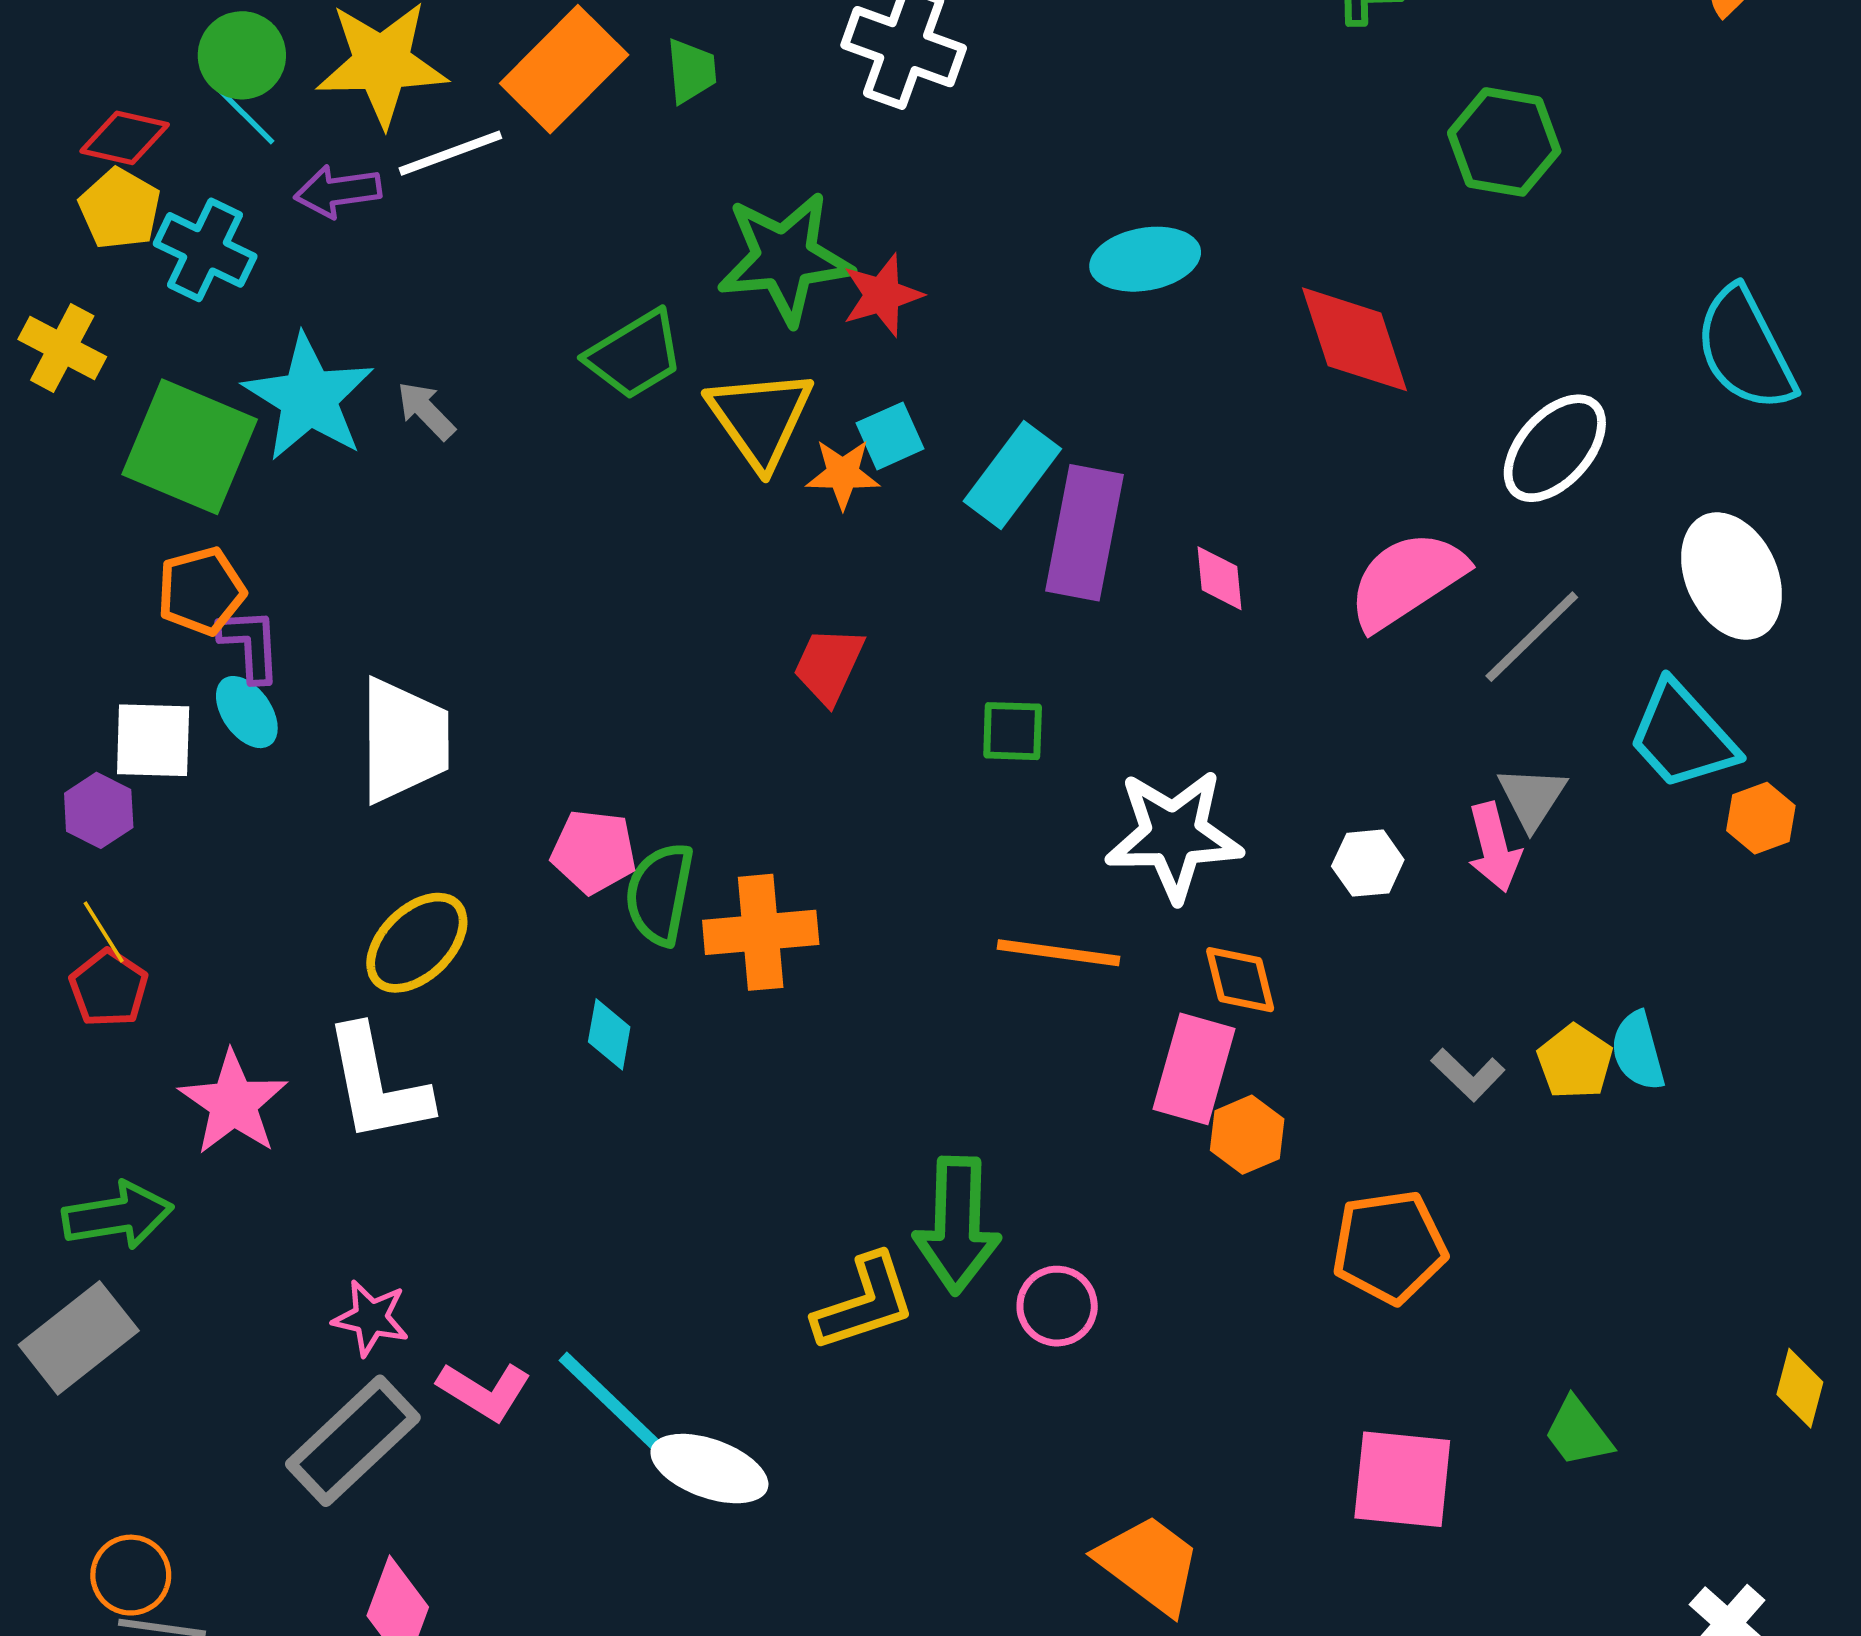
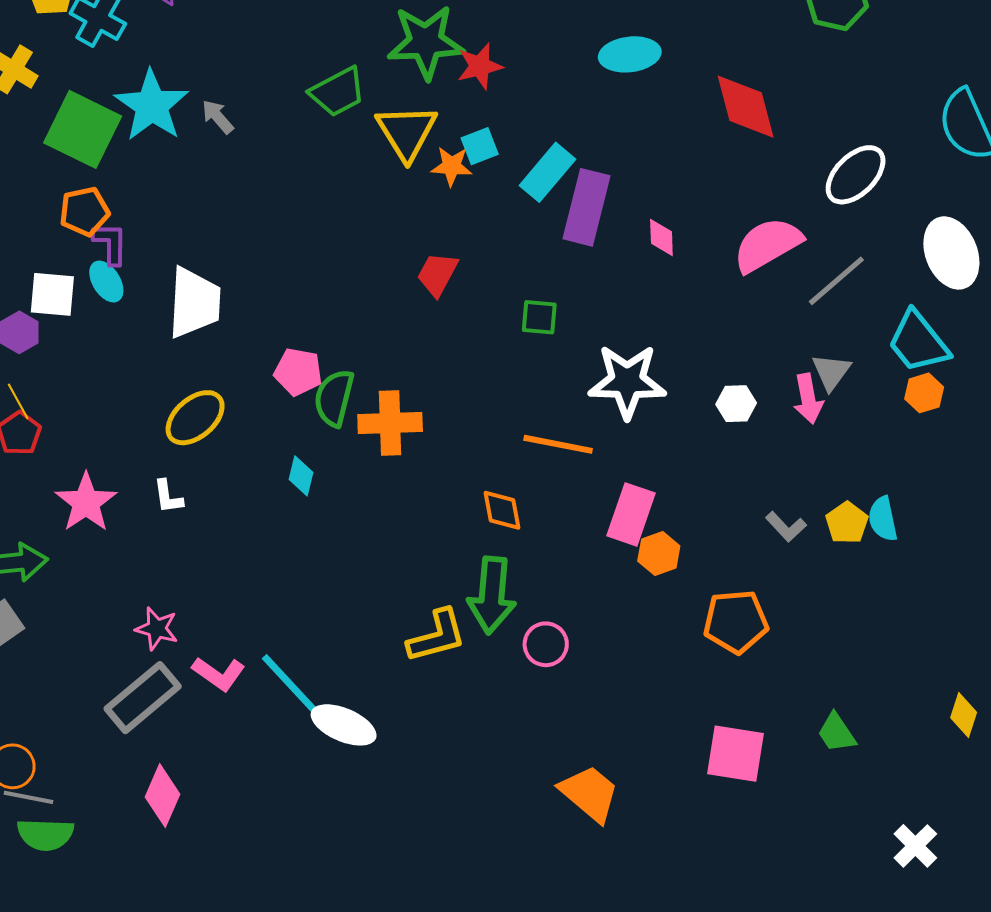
orange hexagon: (1761, 818) -> (924, 393), moved
orange diamond: (1240, 980) -> (502, 510), moved
white L-shape: (377, 1084) -> (168, 497), size x0.5

